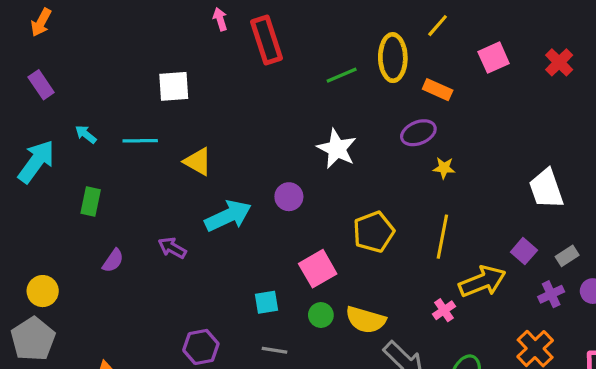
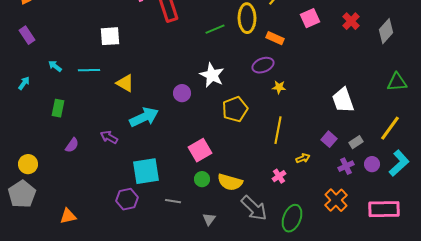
cyan arrow: (36, 162) -> (24, 83), size x0.5
purple circle: (289, 197) -> (182, 93), moved
yellow pentagon: (374, 232) -> (235, 109), moved
yellow arrow: (482, 281) -> (303, 158), size x0.5
cyan square: (266, 302) -> (146, 171), moved, size x1.8

